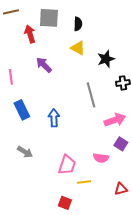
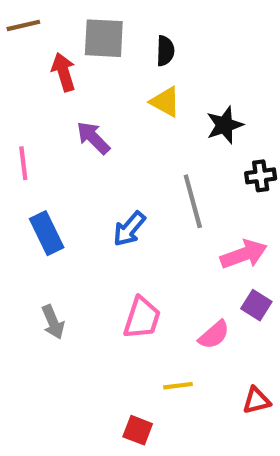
blue arrow: (54, 118) -> (129, 229), moved, turned -138
gray arrow: (25, 152) -> (53, 322), turned 35
pink semicircle: (101, 158) -> (214, 335), turned -49
pink trapezoid: (67, 165) -> (142, 318), moved

